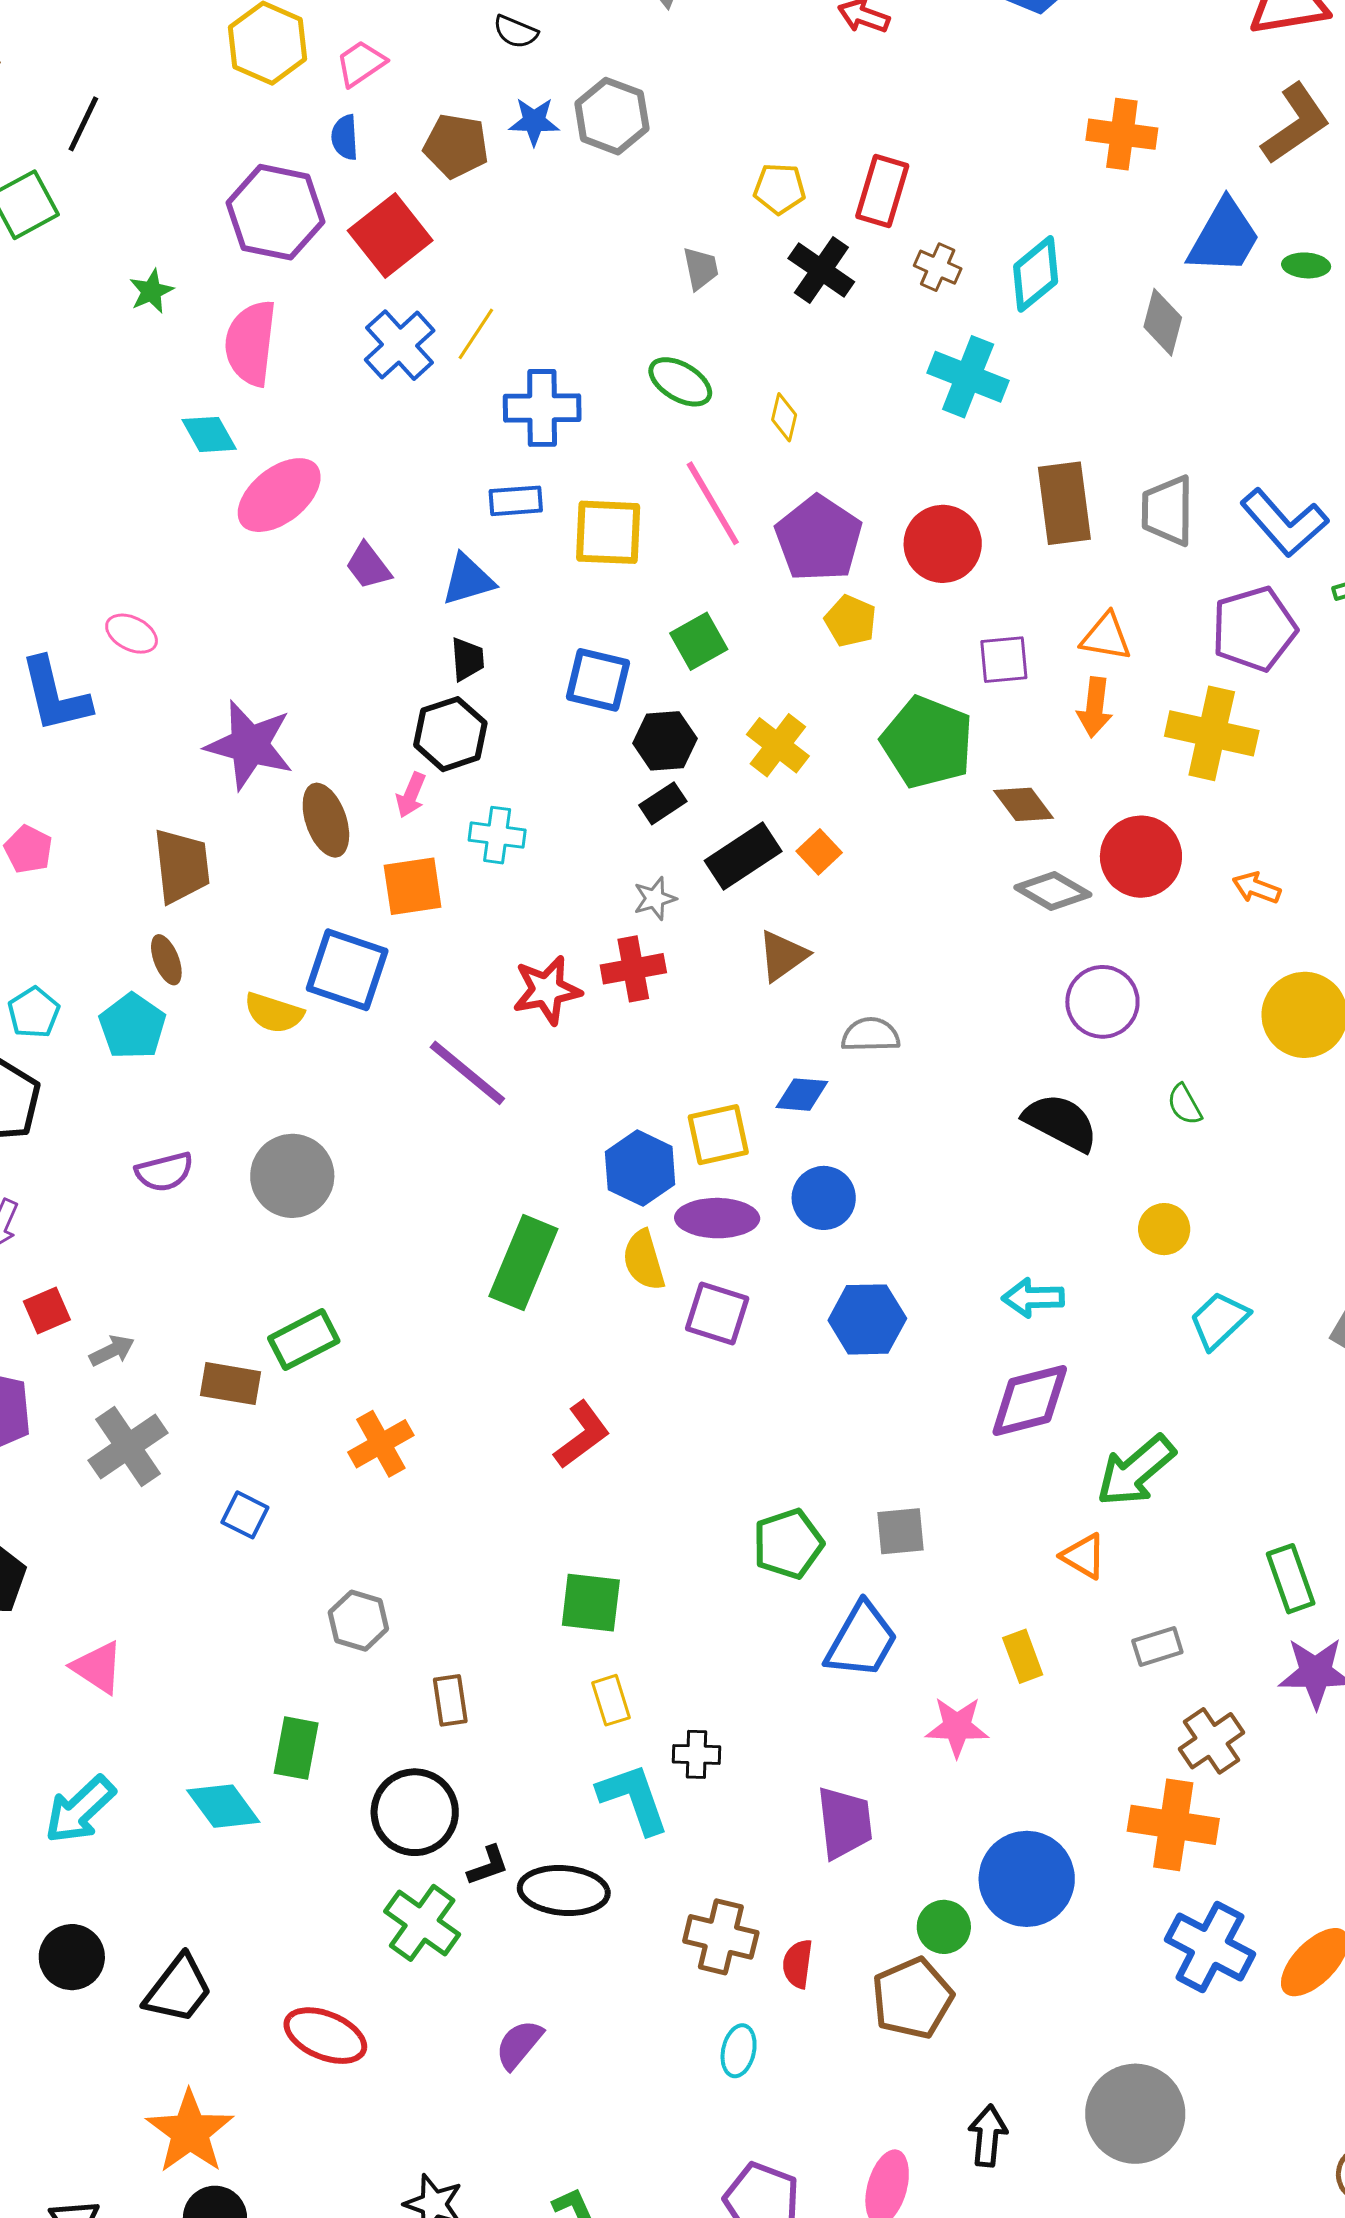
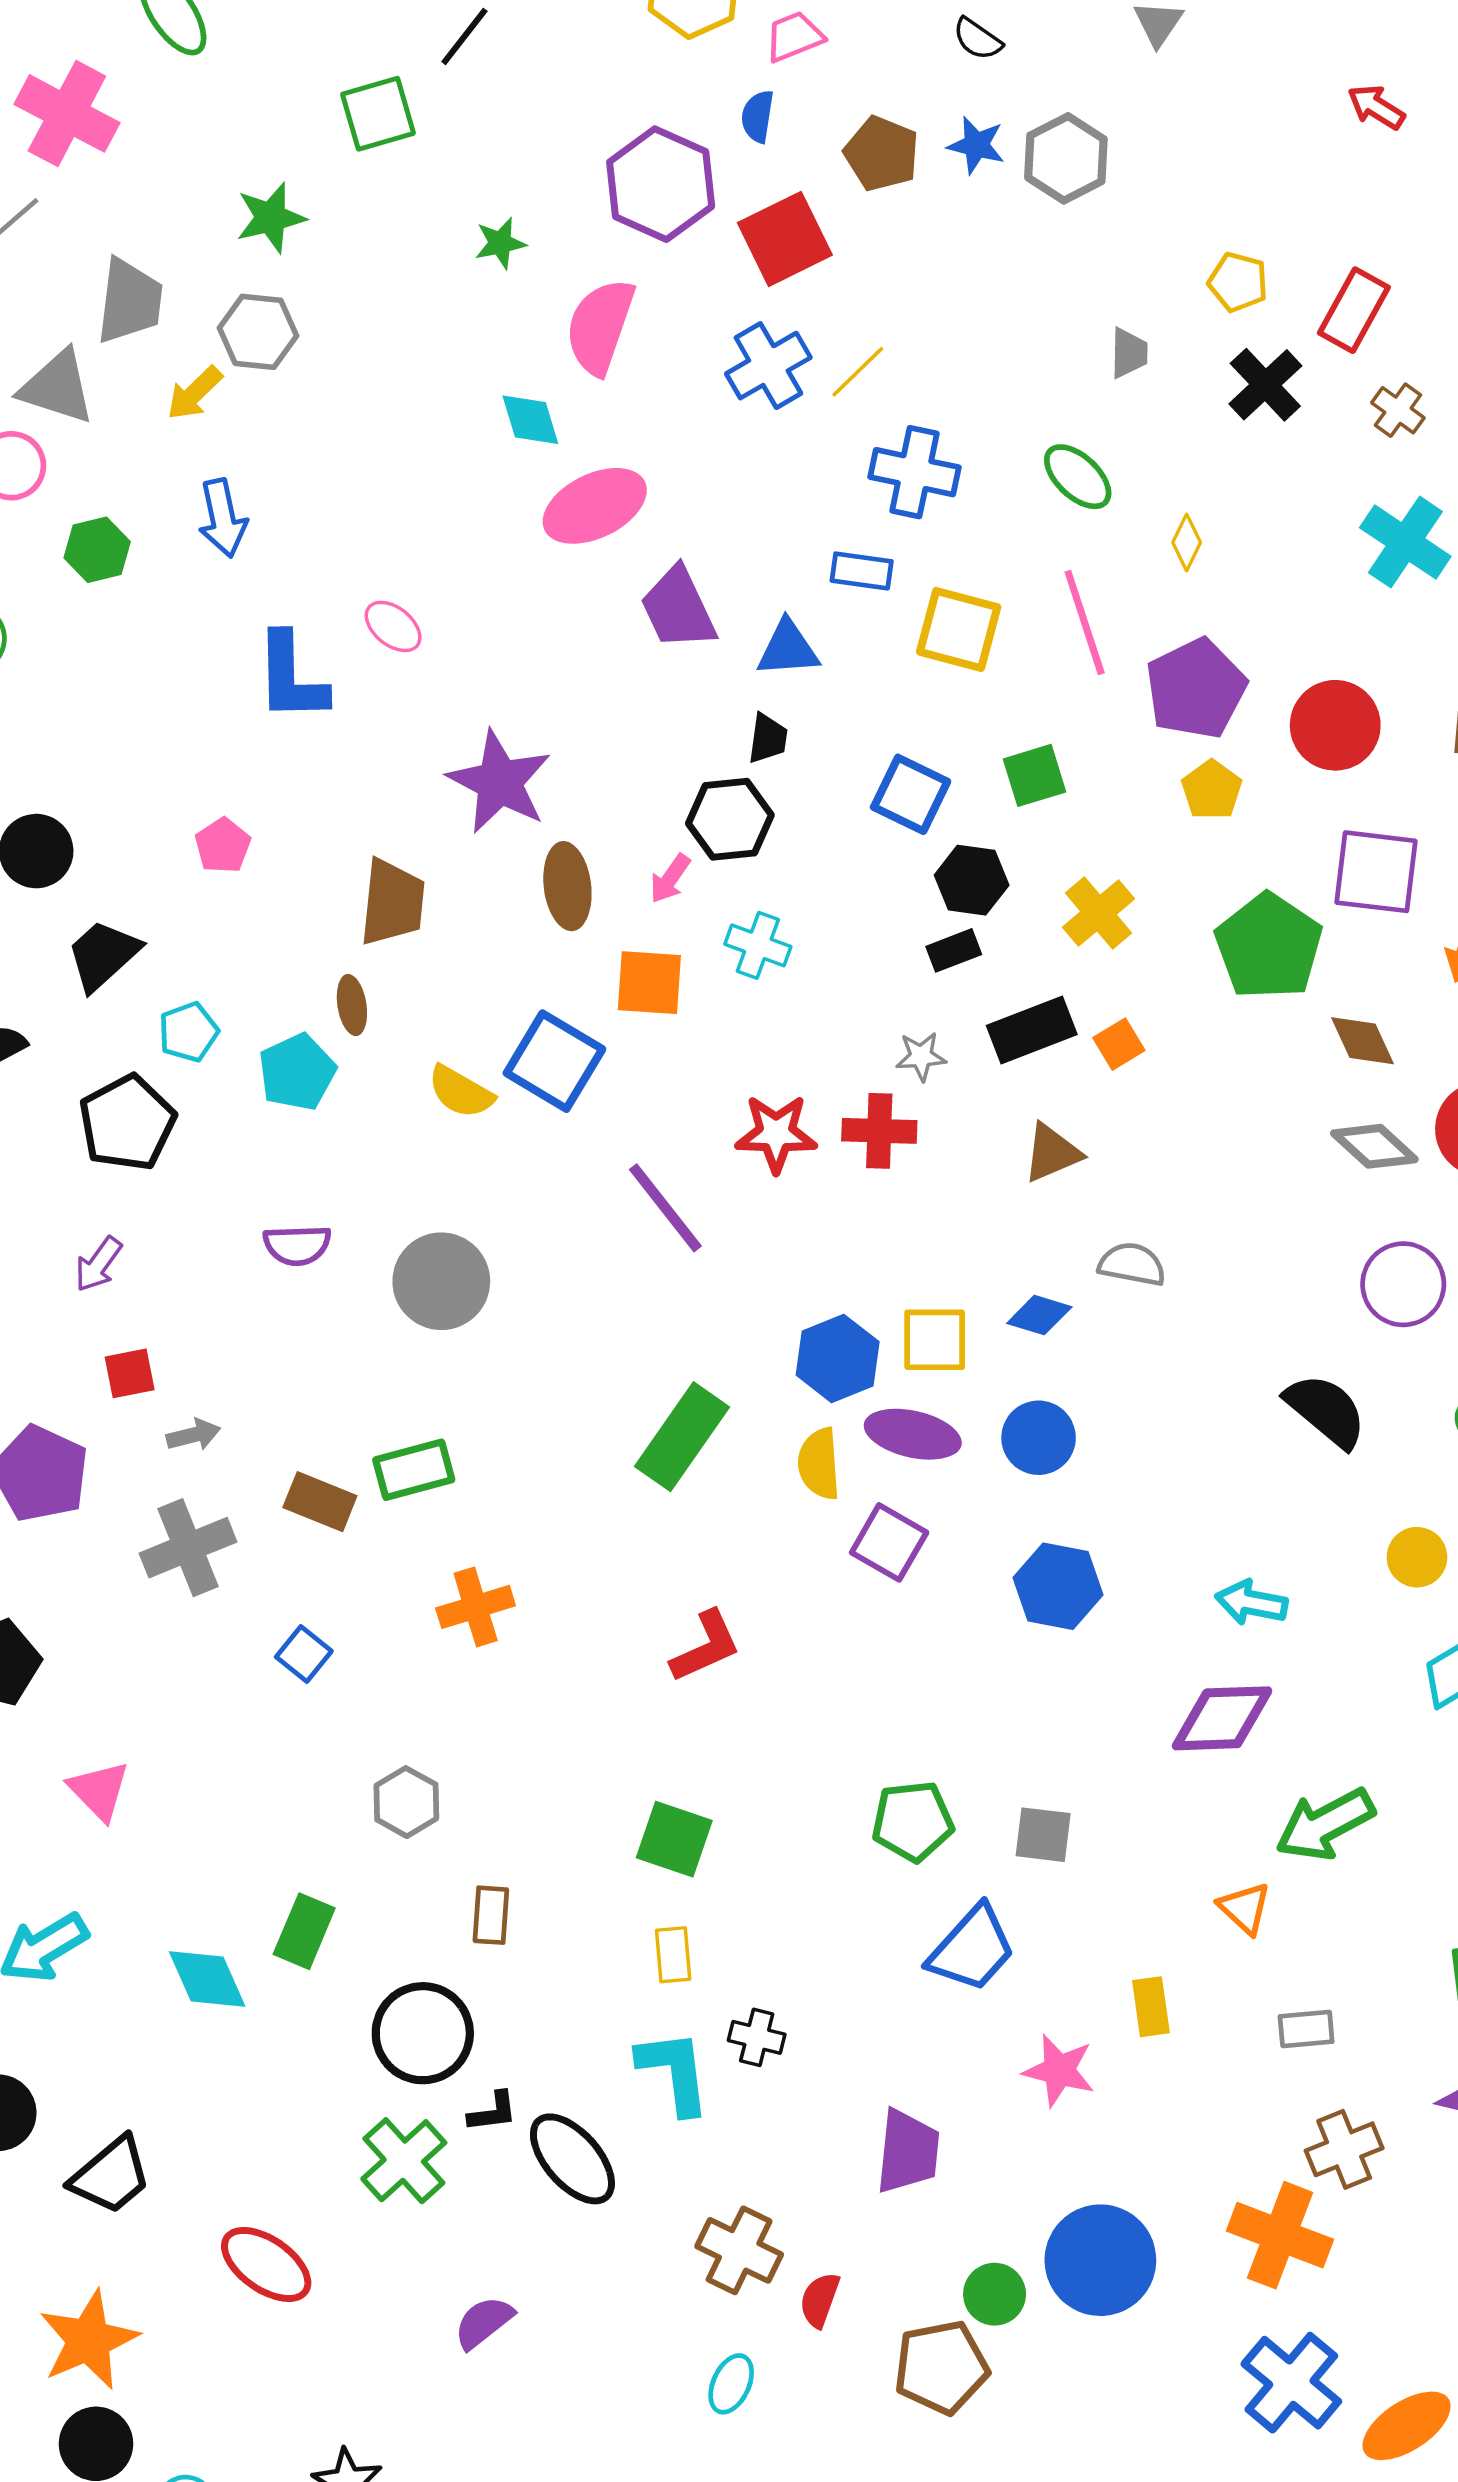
purple trapezoid: (368, 566) -> (678, 608), size x1.5
purple square: (1004, 660) -> (1376, 872), size x1.5
black ellipse: (564, 1890) -> (572, 2159), turned 32

